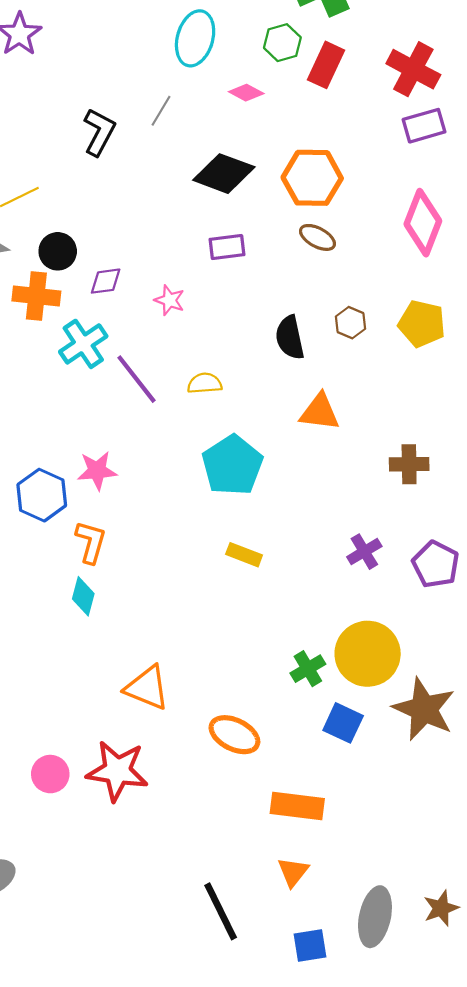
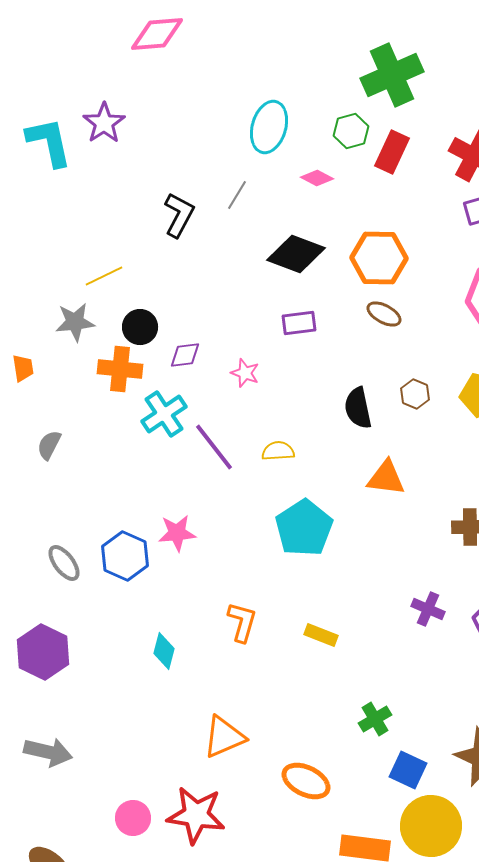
orange L-shape: (91, 542) -> (242, 622), moved
purple cross: (364, 552) -> (428, 609), turned -36
yellow rectangle: (244, 555) -> (321, 635), moved
yellow circle: (368, 654) -> (431, 826), moved
orange triangle: (147, 688) -> (224, 737), turned -45

